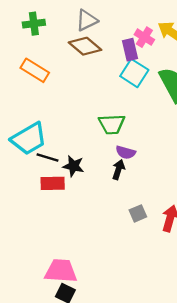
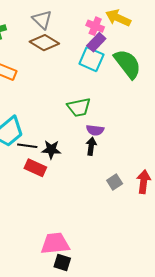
gray triangle: (87, 20) -> (42, 20), turned -40
purple rectangle: (130, 50) -> (96, 42), moved, turned 66
red rectangle: (53, 183) -> (35, 168), turned 35

